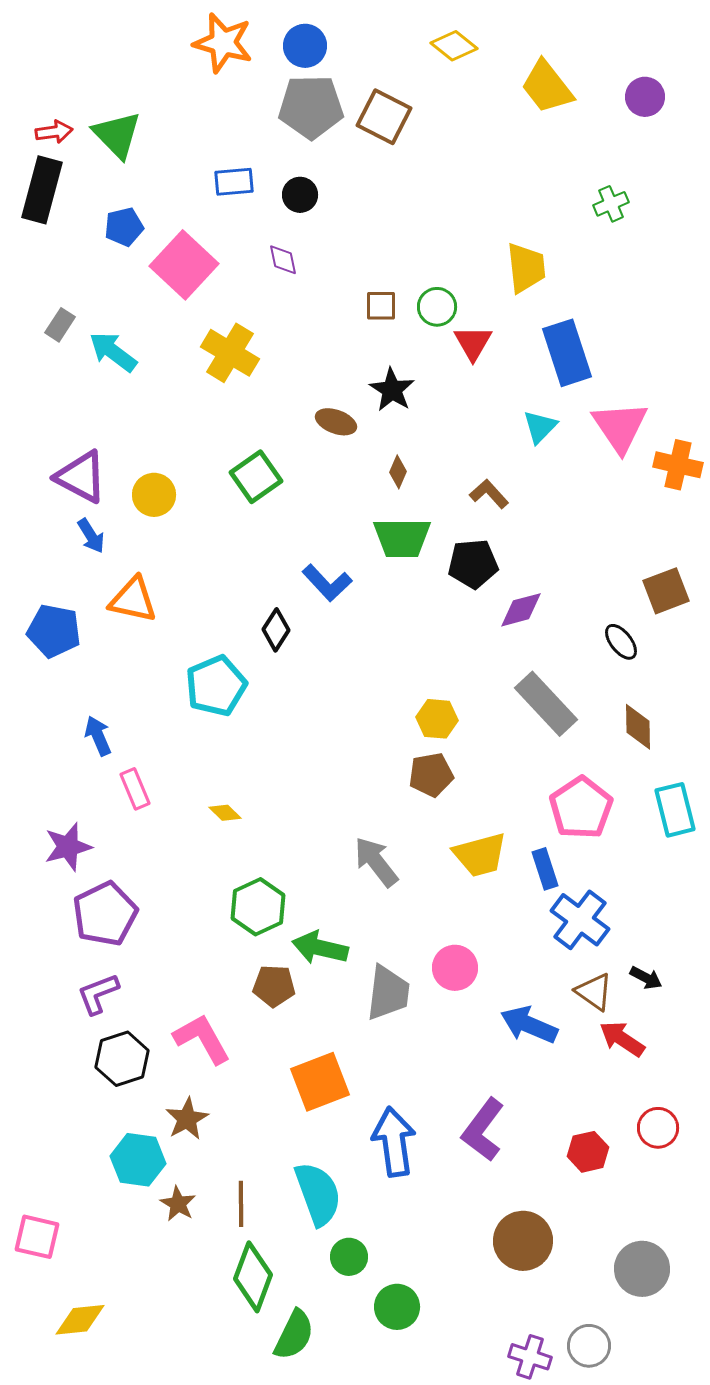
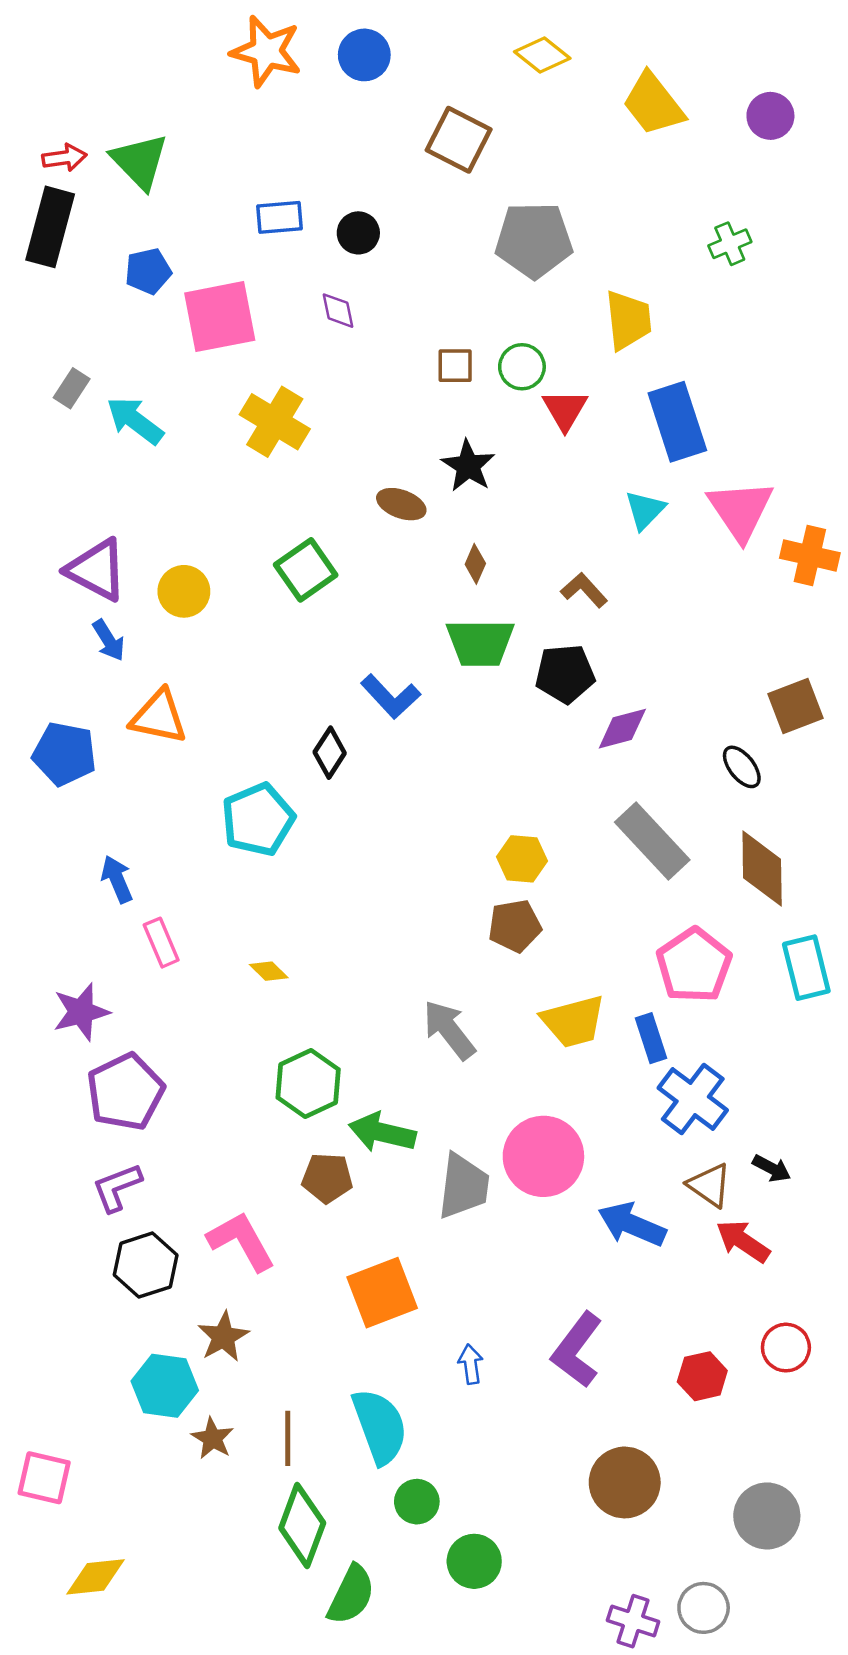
gray pentagon: (311, 107) -> (534, 240), moved
pink square: (184, 265) -> (220, 317), turned 36
brown diamond: (638, 727) -> (762, 868), size x1.4
pink circle: (455, 968) -> (543, 1156), size x1.5
blue arrow: (394, 1142) -> (471, 1364), size x0.5

